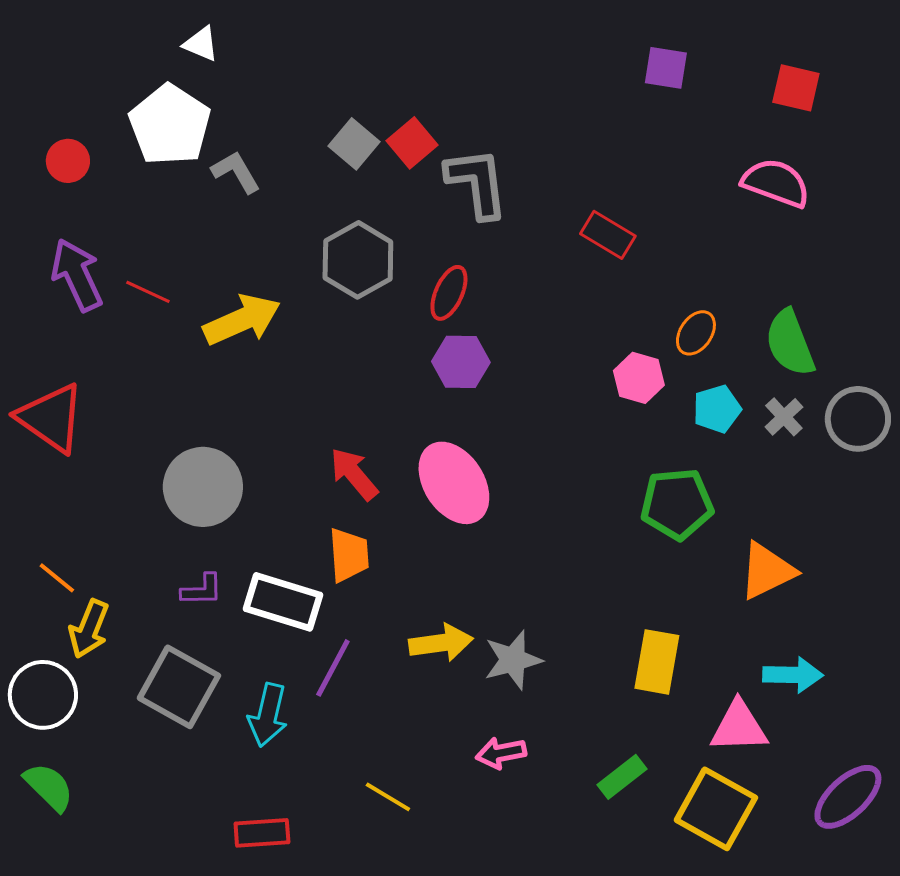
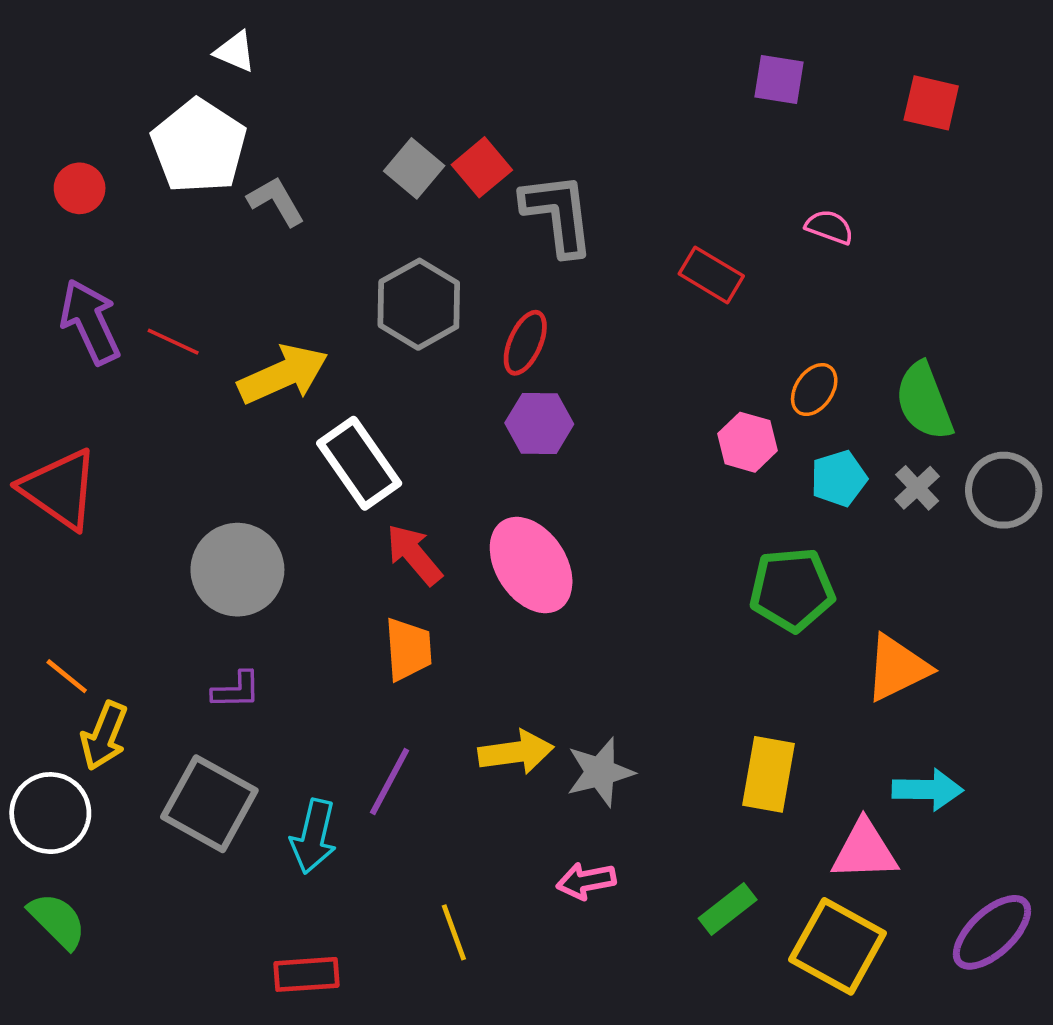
pink semicircle: (776, 183) -> (829, 227), moved, size x0.6
white rectangle: (283, 602) -> (359, 463), moved, turned 38
yellow line: (388, 797) -> (454, 932), turned 39

